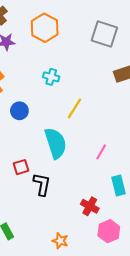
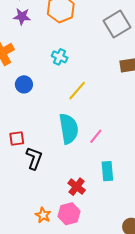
gray square: (104, 34) -> (117, 24), turned 32
cyan semicircle: (56, 143) -> (69, 129), moved
pink hexagon: (109, 231) -> (69, 214), moved

